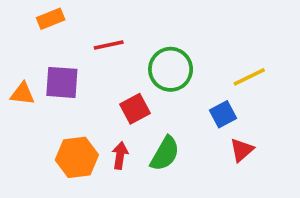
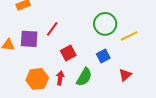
red line: (109, 45) -> (52, 29), moved, turned -42
green circle: (171, 69) -> (105, 24), moved
blue square: (223, 114) -> (103, 56), moved

